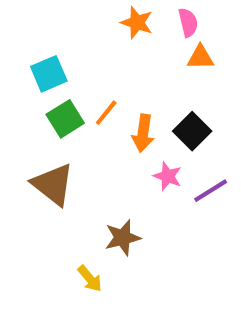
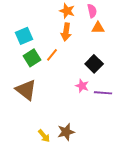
orange arrow: (143, 133) -> (66, 32), moved
purple line: (211, 191) -> (103, 93), turned 36
brown star: (123, 238) -> (66, 132), moved

